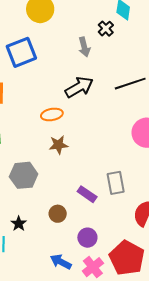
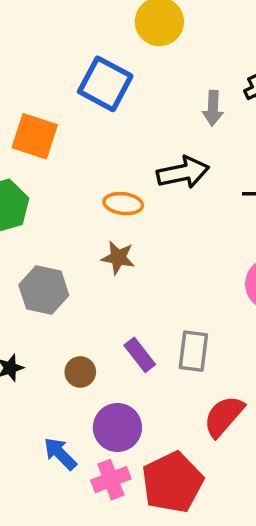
blue square: (21, 52) -> (105, 84), turned 32
purple circle: (87, 238) -> (117, 428), size x1.4

